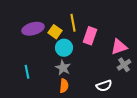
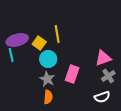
pink rectangle: (90, 36) -> (72, 74), moved
cyan line: (27, 72) -> (11, 55), moved
white semicircle: (104, 86) -> (102, 97), moved

